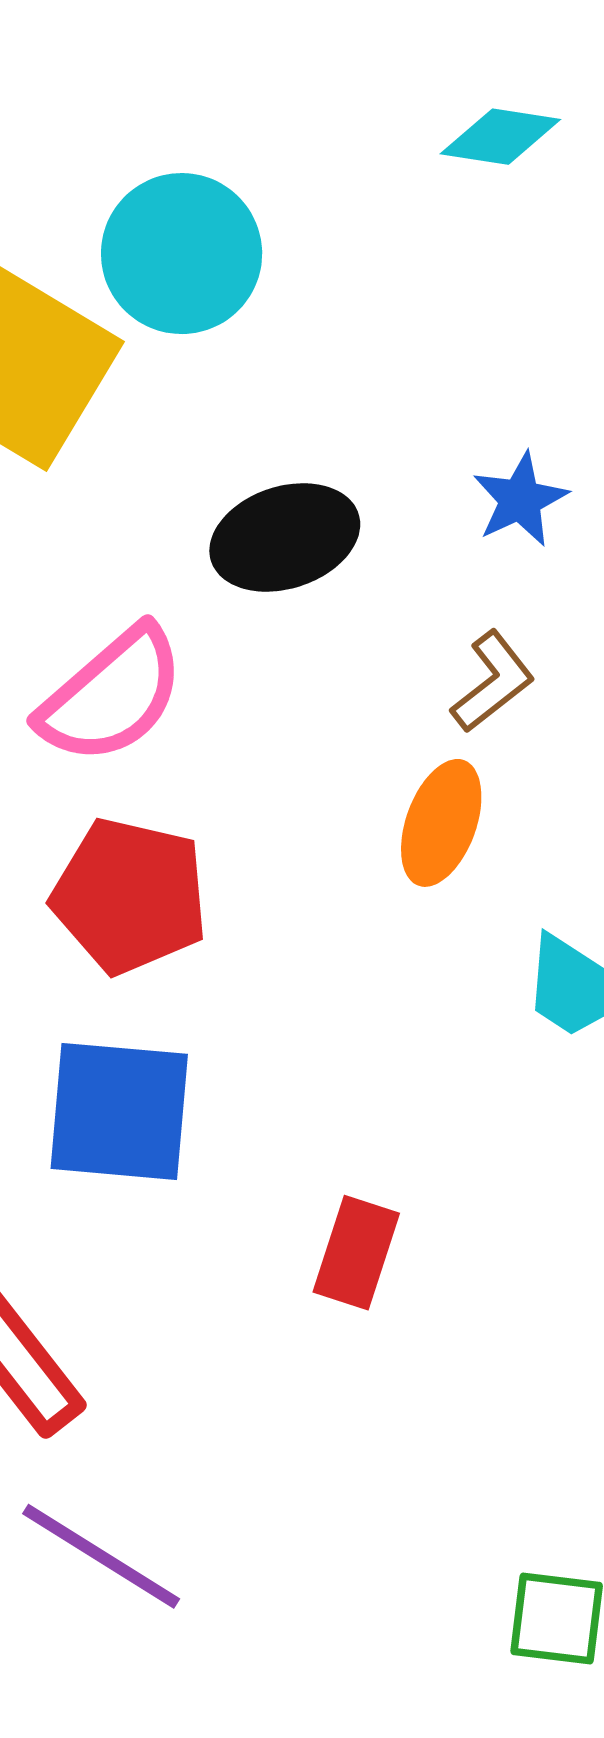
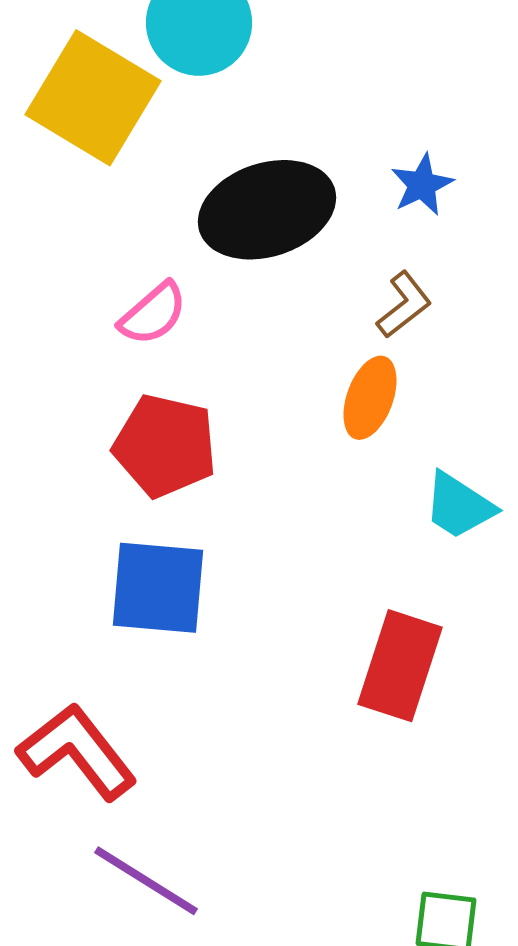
black ellipse: (285, 537) -> (267, 210), size x1.4
pink semicircle: (112, 695) -> (153, 314), size x0.7
red rectangle: (356, 1253) -> (400, 666), moved, size x1.5

